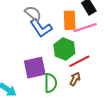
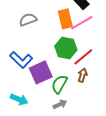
gray semicircle: (33, 13) -> (28, 20), turned -48
blue L-shape: (41, 28) -> (21, 60), moved
green semicircle: (51, 83) -> (59, 84), turned -138

